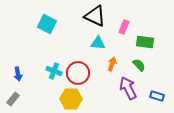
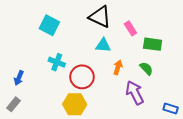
pink rectangle: (124, 27) -> (130, 28), turned -56
cyan cross: (54, 71) -> (57, 62), moved
blue arrow: (18, 74) -> (19, 78), turned 32
blue rectangle: (157, 96) -> (171, 109), moved

